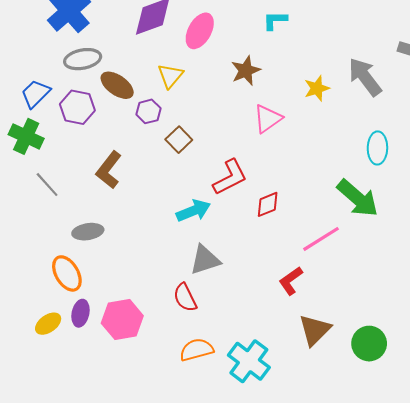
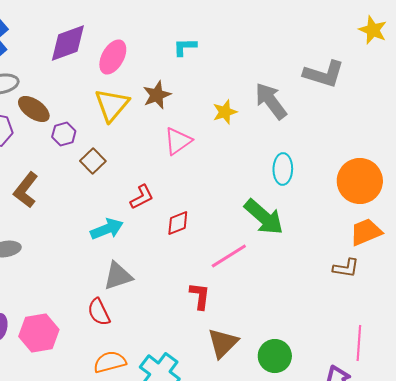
yellow triangle: (170, 76) -> (112, 105), moved, size x1.4
red L-shape: (230, 177) -> (142, 197), size x0.7
red L-shape: (291, 281) -> (200, 296), turned 132

